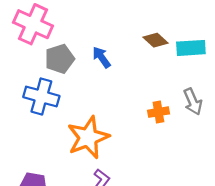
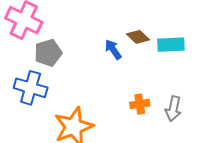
blue arrow: (101, 57) -> (113, 49), moved
gray arrow: (193, 102) -> (173, 109), moved, turned 35

